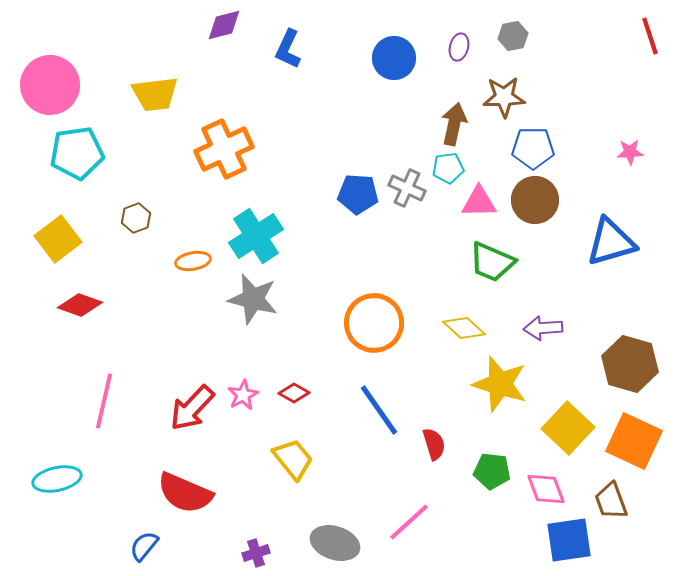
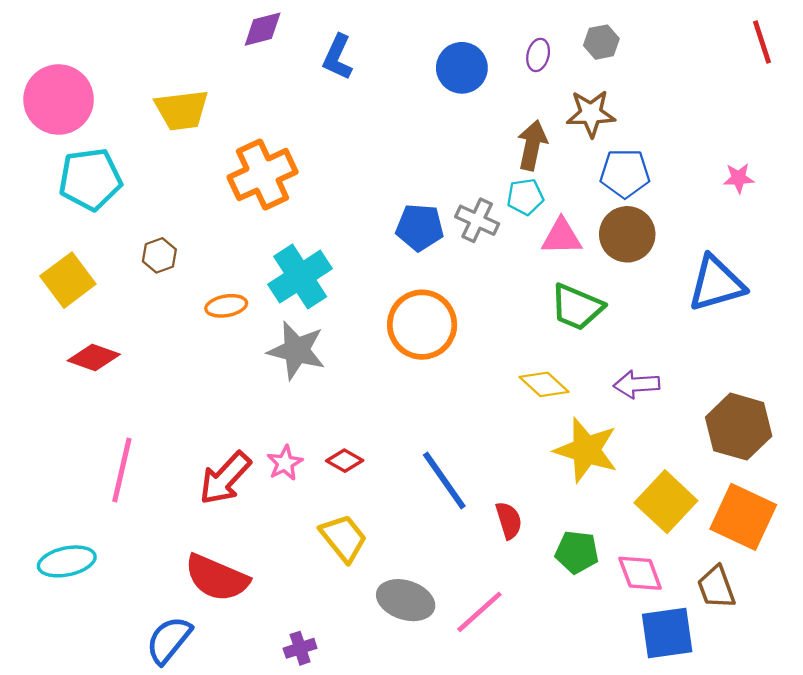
orange circle: (374, 323) -> (422, 325), moved
gray ellipse: (335, 543) -> (406, 600), moved
blue semicircle: (144, 546) -> (169, 640), size x1.4

